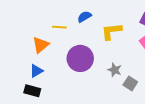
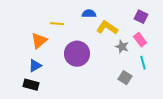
blue semicircle: (84, 17) -> (89, 14), moved, turned 32
yellow L-shape: (112, 31) -> (107, 28), turned 40
gray star: (115, 70) -> (122, 47), moved

